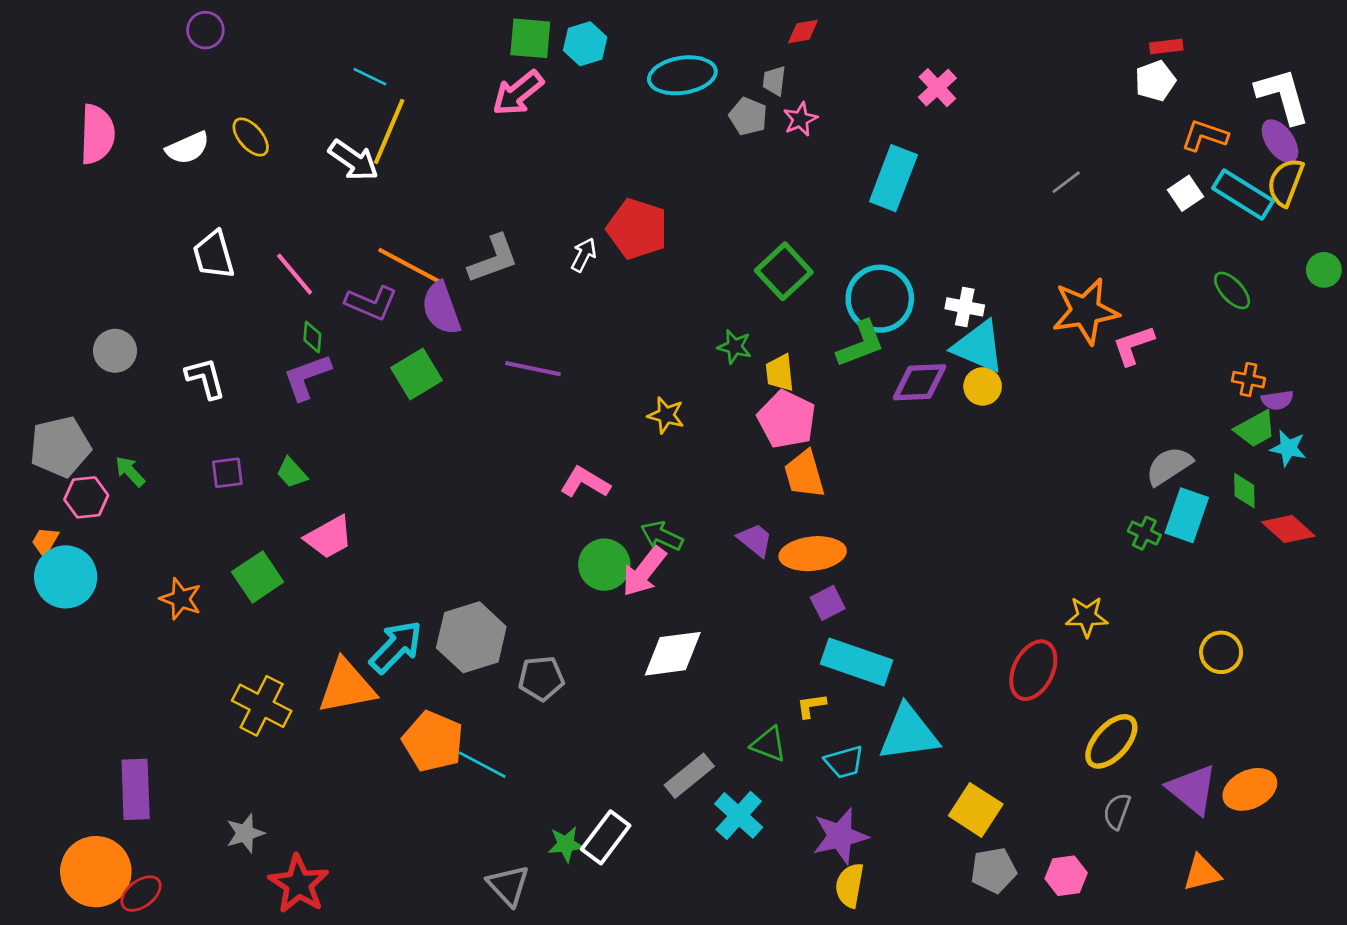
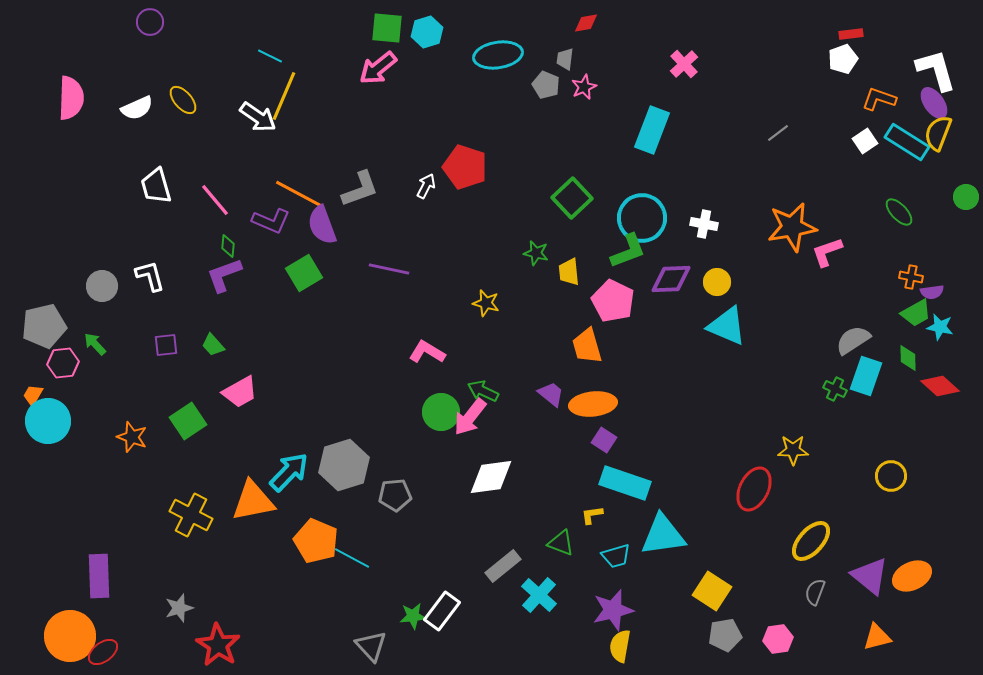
cyan triangle: (978, 347) -> (727, 326), moved
gray circle: (115, 351) -> (102, 286), moved
pink pentagon: (787, 419) -> (613, 301), moved
purple square: (828, 603) -> (604, 440), turned -30

